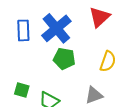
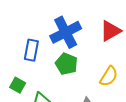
blue rectangle: (23, 30) -> (31, 50), moved

